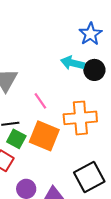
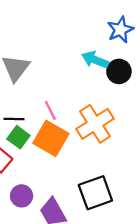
pink line: (40, 101) -> (50, 110), moved
orange cross: (80, 118) -> (95, 124), turned -36

